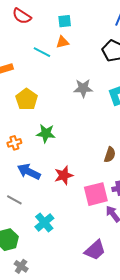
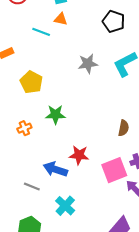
orange triangle: (62, 42) -> (61, 19), turned 32
blue arrow: (29, 172) -> (55, 169), moved
red star: (64, 175) -> (79, 155), turned 30

